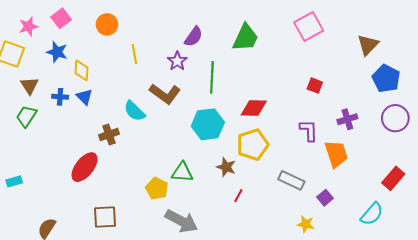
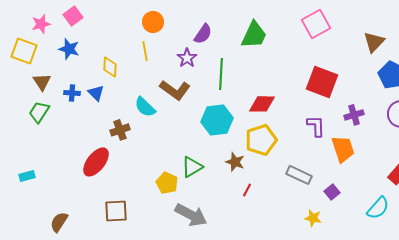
orange circle: (107, 24) -> (153, 22), moved
yellow diamond: (81, 70) -> (110, 67), moved
red square: (315, 86) -> (322, 82), size x2.0
green triangle: (182, 172) -> (192, 167), turned -35

